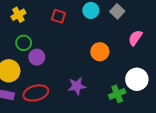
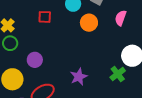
green circle: (24, 43) -> (10, 43), moved
orange circle: (100, 52) -> (89, 23), moved

